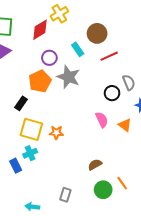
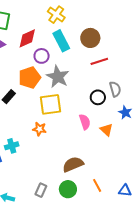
yellow cross: (59, 14) -> (56, 15), turned -30
red diamond: (40, 30) -> (27, 38), moved
cyan rectangle: (78, 49) -> (61, 41), moved, size x1.5
yellow square: (31, 129) -> (50, 104), moved, turned -30
brown semicircle: (95, 165) -> (73, 164), size x1.5
green circle: (103, 190) -> (68, 189), moved

